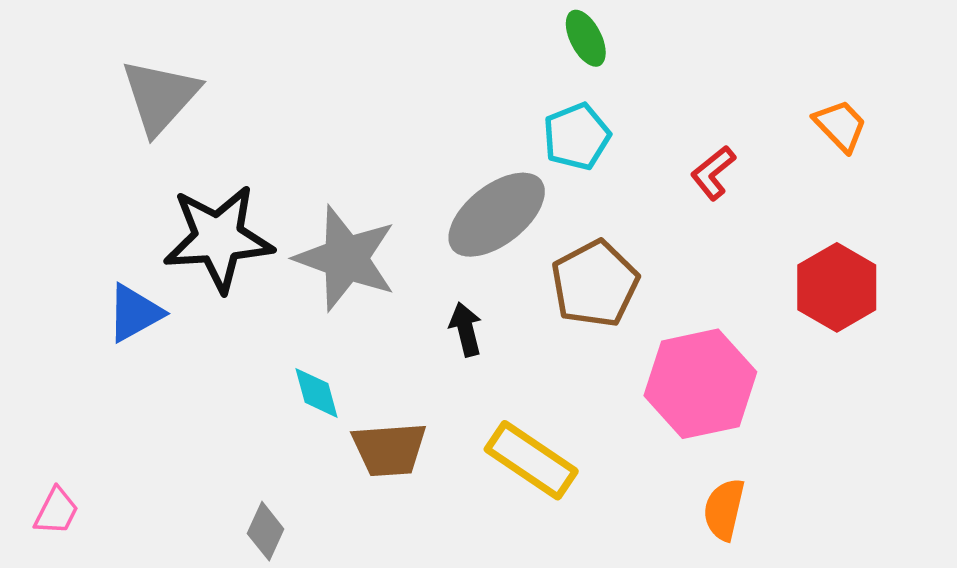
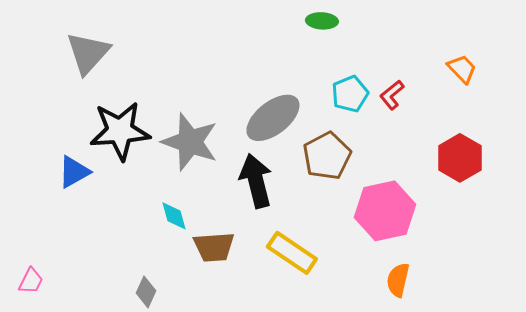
green ellipse: (586, 38) -> (322, 21), turned -60
cyan pentagon: (577, 136) -> (350, 94), moved
black arrow: (466, 329) -> (256, 181), size x1.8

